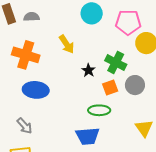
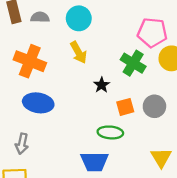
cyan circle: (92, 13) -> (79, 18), moved
green cross: (116, 63) -> (133, 63), moved
gray arrow: (25, 126) -> (22, 144), turned 48

